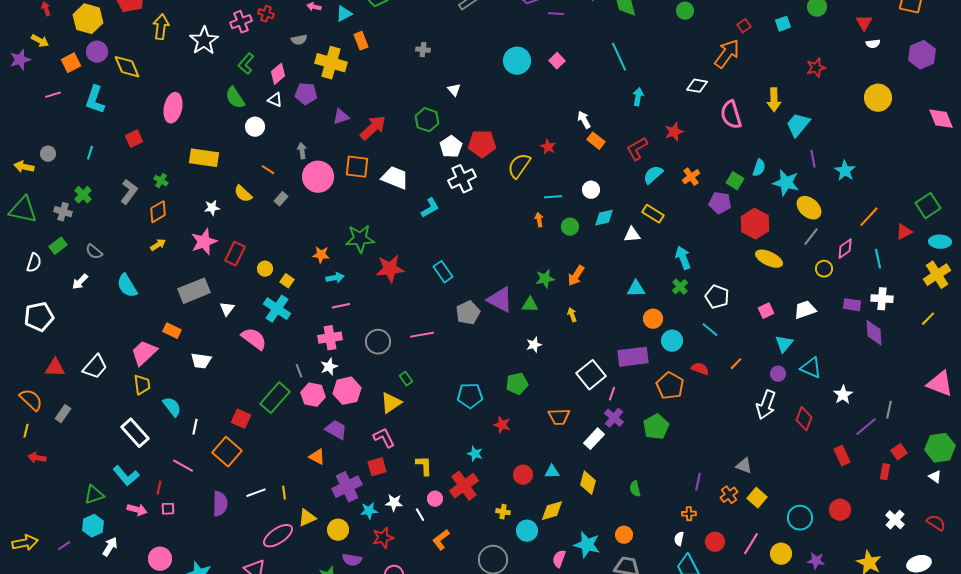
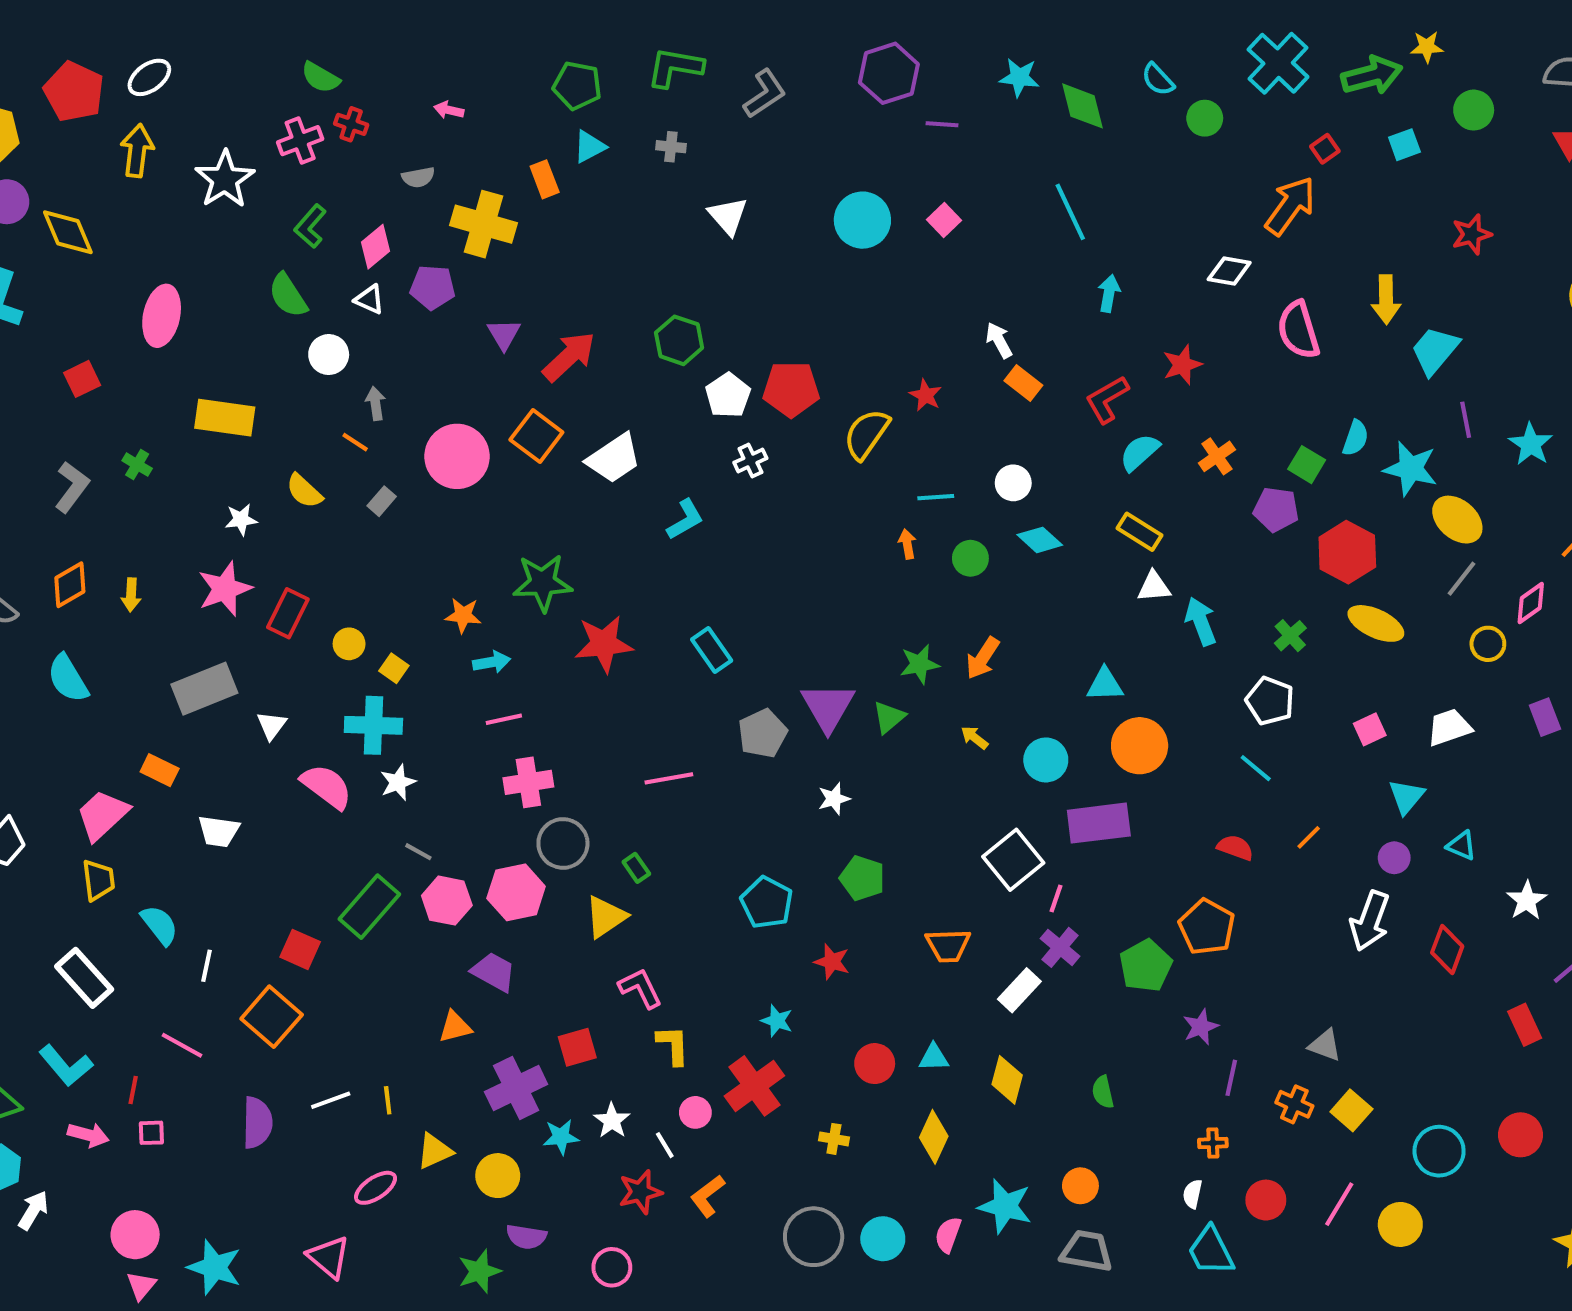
cyan triangle: (344, 14) -> (589, 147), moved
gray cross: (423, 50) -> (671, 147), moved
white triangle: (454, 90) -> (728, 216), moved, size x1.5
purple triangle: (341, 117) -> (504, 334), turned -42
gray arrow: (302, 151) -> (376, 403), moved
orange square: (357, 167) -> (536, 436), turned 30
white trapezoid: (395, 178) -> (614, 458), turned 124
white cross: (462, 179) -> (750, 460), size x0.6
orange diamond: (158, 212) -> (70, 585), moved
cyan diamond: (604, 218) -> (1040, 540), turned 55
white triangle: (632, 235) -> (1154, 587), moved
yellow arrow: (158, 245) -> (131, 595), turned 126
green cross: (680, 287) -> (1290, 636), moved
purple triangle: (500, 300) -> (828, 707), turned 32
green triangle: (530, 305) -> (889, 717), turned -42
purple rectangle: (852, 305) -> (1545, 717), turned 60
cyan cross: (277, 309) -> (373, 725), turned -32
yellow arrow: (572, 315) -> (975, 738), turned -32
orange circle: (653, 319) -> (1140, 746), size x1.4
pink cross: (330, 338) -> (528, 782), moved
cyan circle: (672, 341) -> (1046, 760), moved
gray circle: (378, 342) -> (563, 843), moved
white star: (534, 345) -> (834, 799), moved
white star: (329, 367) -> (398, 782), moved
cyan triangle: (811, 368) -> (1461, 846), size x0.7
gray line: (299, 371) -> (418, 852), turned -40
green pentagon: (517, 384) -> (862, 878), turned 30
orange pentagon: (670, 386) -> (1207, 927), moved
cyan pentagon: (470, 396) -> (767, 903), turned 30
pink L-shape: (384, 438) -> (640, 988), moved
orange triangle: (317, 457) -> (455, 1027), turned -42
orange cross: (729, 495) -> (1294, 1104), turned -30
white star: (394, 503) -> (612, 1121), turned 30
yellow diamond: (552, 511) -> (934, 1137), turned -50
cyan circle: (527, 531) -> (883, 1239), moved
pink ellipse: (278, 536) -> (376, 1188), size x0.7
red star: (383, 538) -> (640, 1192), moved
purple star: (816, 561) -> (1201, 1027), moved, turned -30

